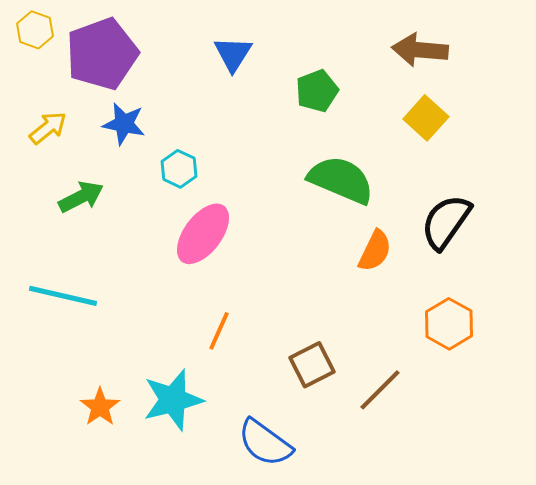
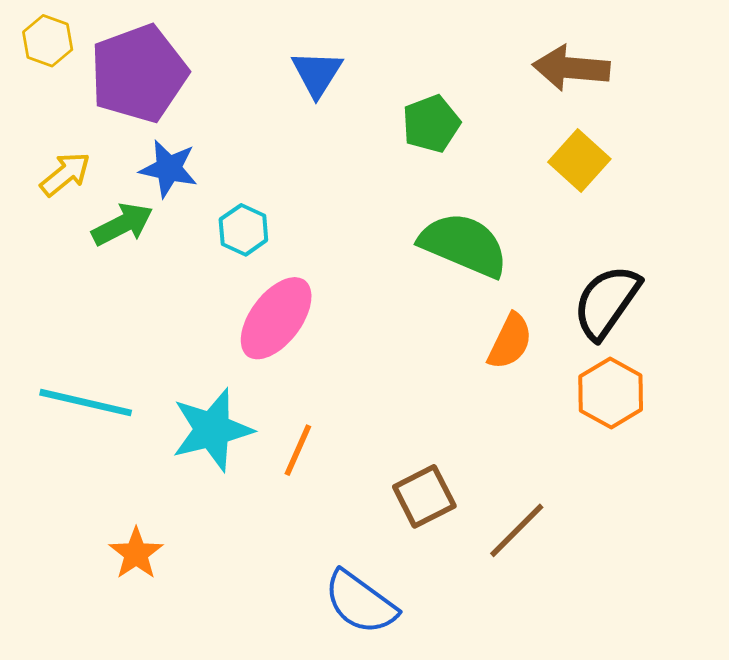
green arrow: (81, 197) -> (122, 224), moved
orange hexagon: (449, 324) -> (611, 393), moved
cyan star: (173, 400) -> (212, 430), moved

